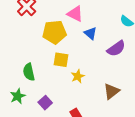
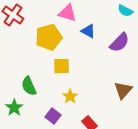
yellow star: (78, 76) -> (70, 97), moved
green star: (18, 96) -> (14, 108), moved

